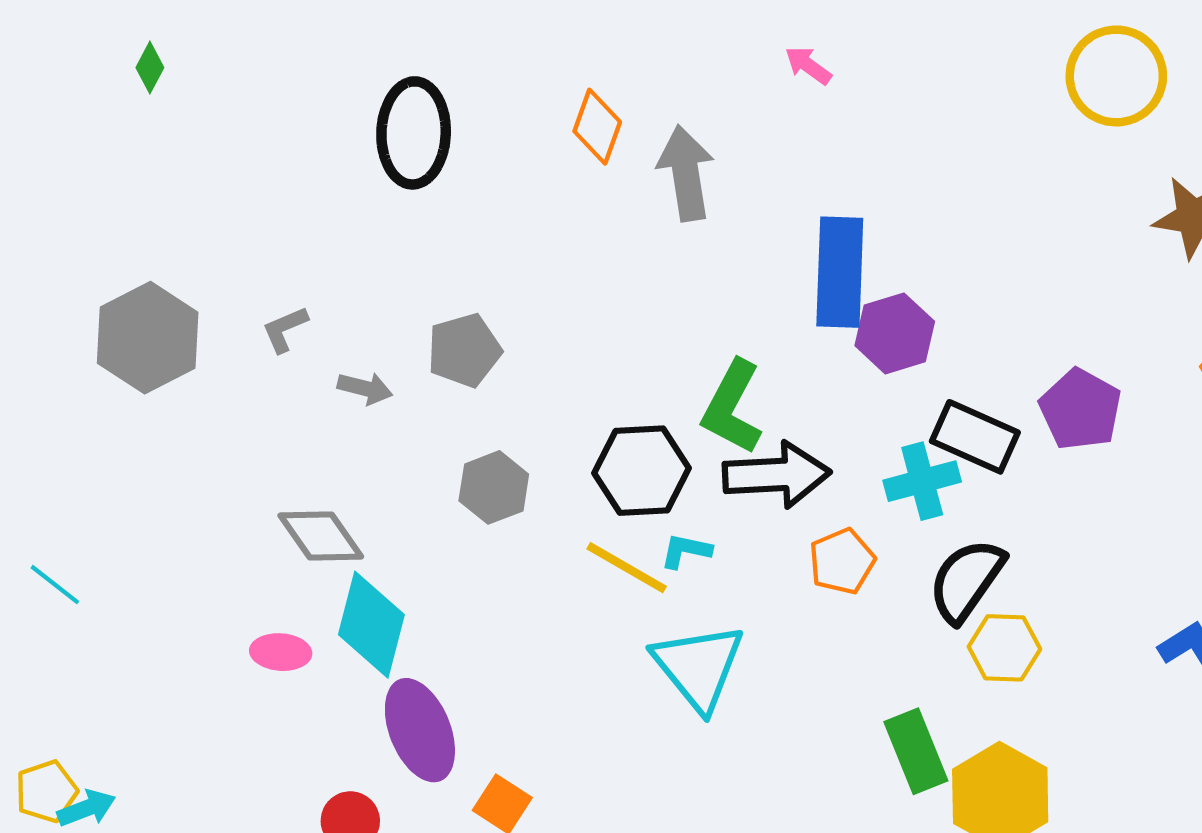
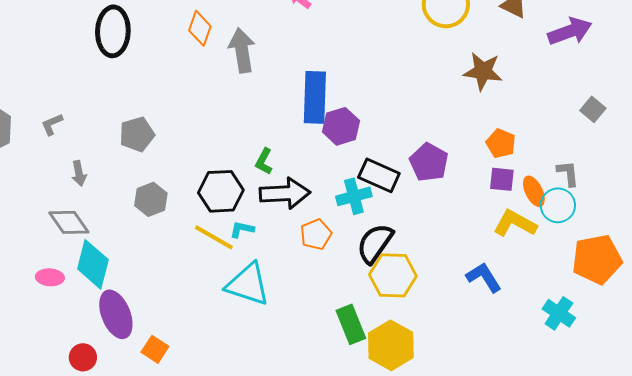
gray arrow: (365, 388) -> (79, 173), moved, turned 65
green L-shape: (732, 407) -> (264, 161), size x0.6
yellow hexagon: (1004, 648) -> (393, 275), size x1.4
cyan triangle: (698, 667) -> (248, 284), turned -33

